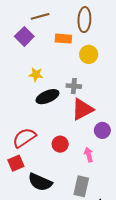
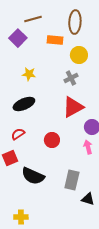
gray cross: (74, 86) -> (71, 78), moved, turned -32
black ellipse: (47, 97) -> (24, 104), moved
red semicircle: (24, 138) -> (18, 134), size x0.6
pink arrow: (89, 155) -> (88, 147), moved

